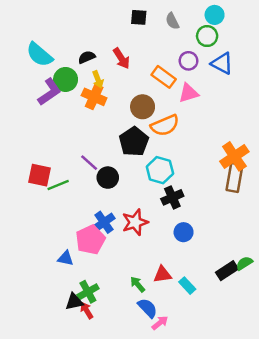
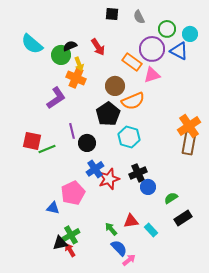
cyan circle: (215, 15) -> (190, 34), moved
purple circle: (188, 61) -> (152, 49), size x1.6
green circle: (66, 79) -> (61, 55), moved
purple L-shape: (49, 92) -> (56, 98), moved
purple line: (89, 163) -> (72, 131), turned 35
black cross: (172, 197) -> (138, 173), moved
blue cross: (104, 222) -> (95, 169), moved
green semicircle: (244, 263) -> (171, 198), moved

